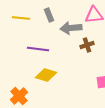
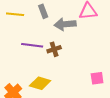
brown cross: (87, 45) -> (54, 49), moved
yellow diamond: (46, 75) -> (40, 83), moved

